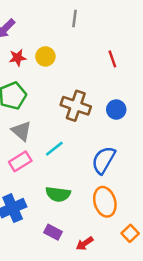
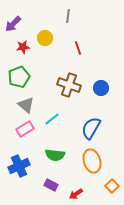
yellow circle: (45, 56) -> (45, 38), moved
red line: (112, 59) -> (78, 48), moved

